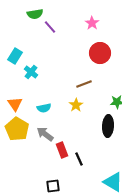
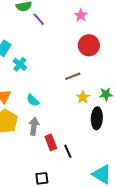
yellow star: (76, 105) -> (83, 97), moved
cyan semicircle: (44, 108) -> (33, 100), turned 56
gray arrow: (45, 134) -> (34, 126), turned 60

